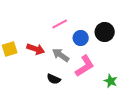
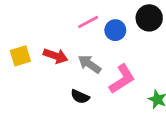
black circle: (105, 32) -> (149, 18), moved
blue circle: (81, 38) -> (115, 30), moved

